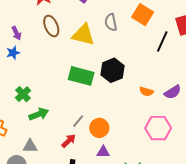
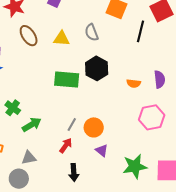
gray semicircle: (111, 22) -> (92, 32), moved
yellow triangle: (83, 35) -> (62, 39), size x0.7
purple semicircle: (173, 92) -> (160, 79), turned -54
purple triangle: (103, 152) -> (102, 150), turned 48

